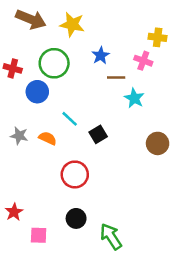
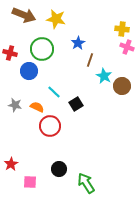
pink cross: (143, 61) -> (127, 47), moved
brown line: (116, 77) -> (90, 60), turned -72
brown circle: (158, 143) -> (122, 86), moved
red circle: (75, 174) -> (50, 126), moved

